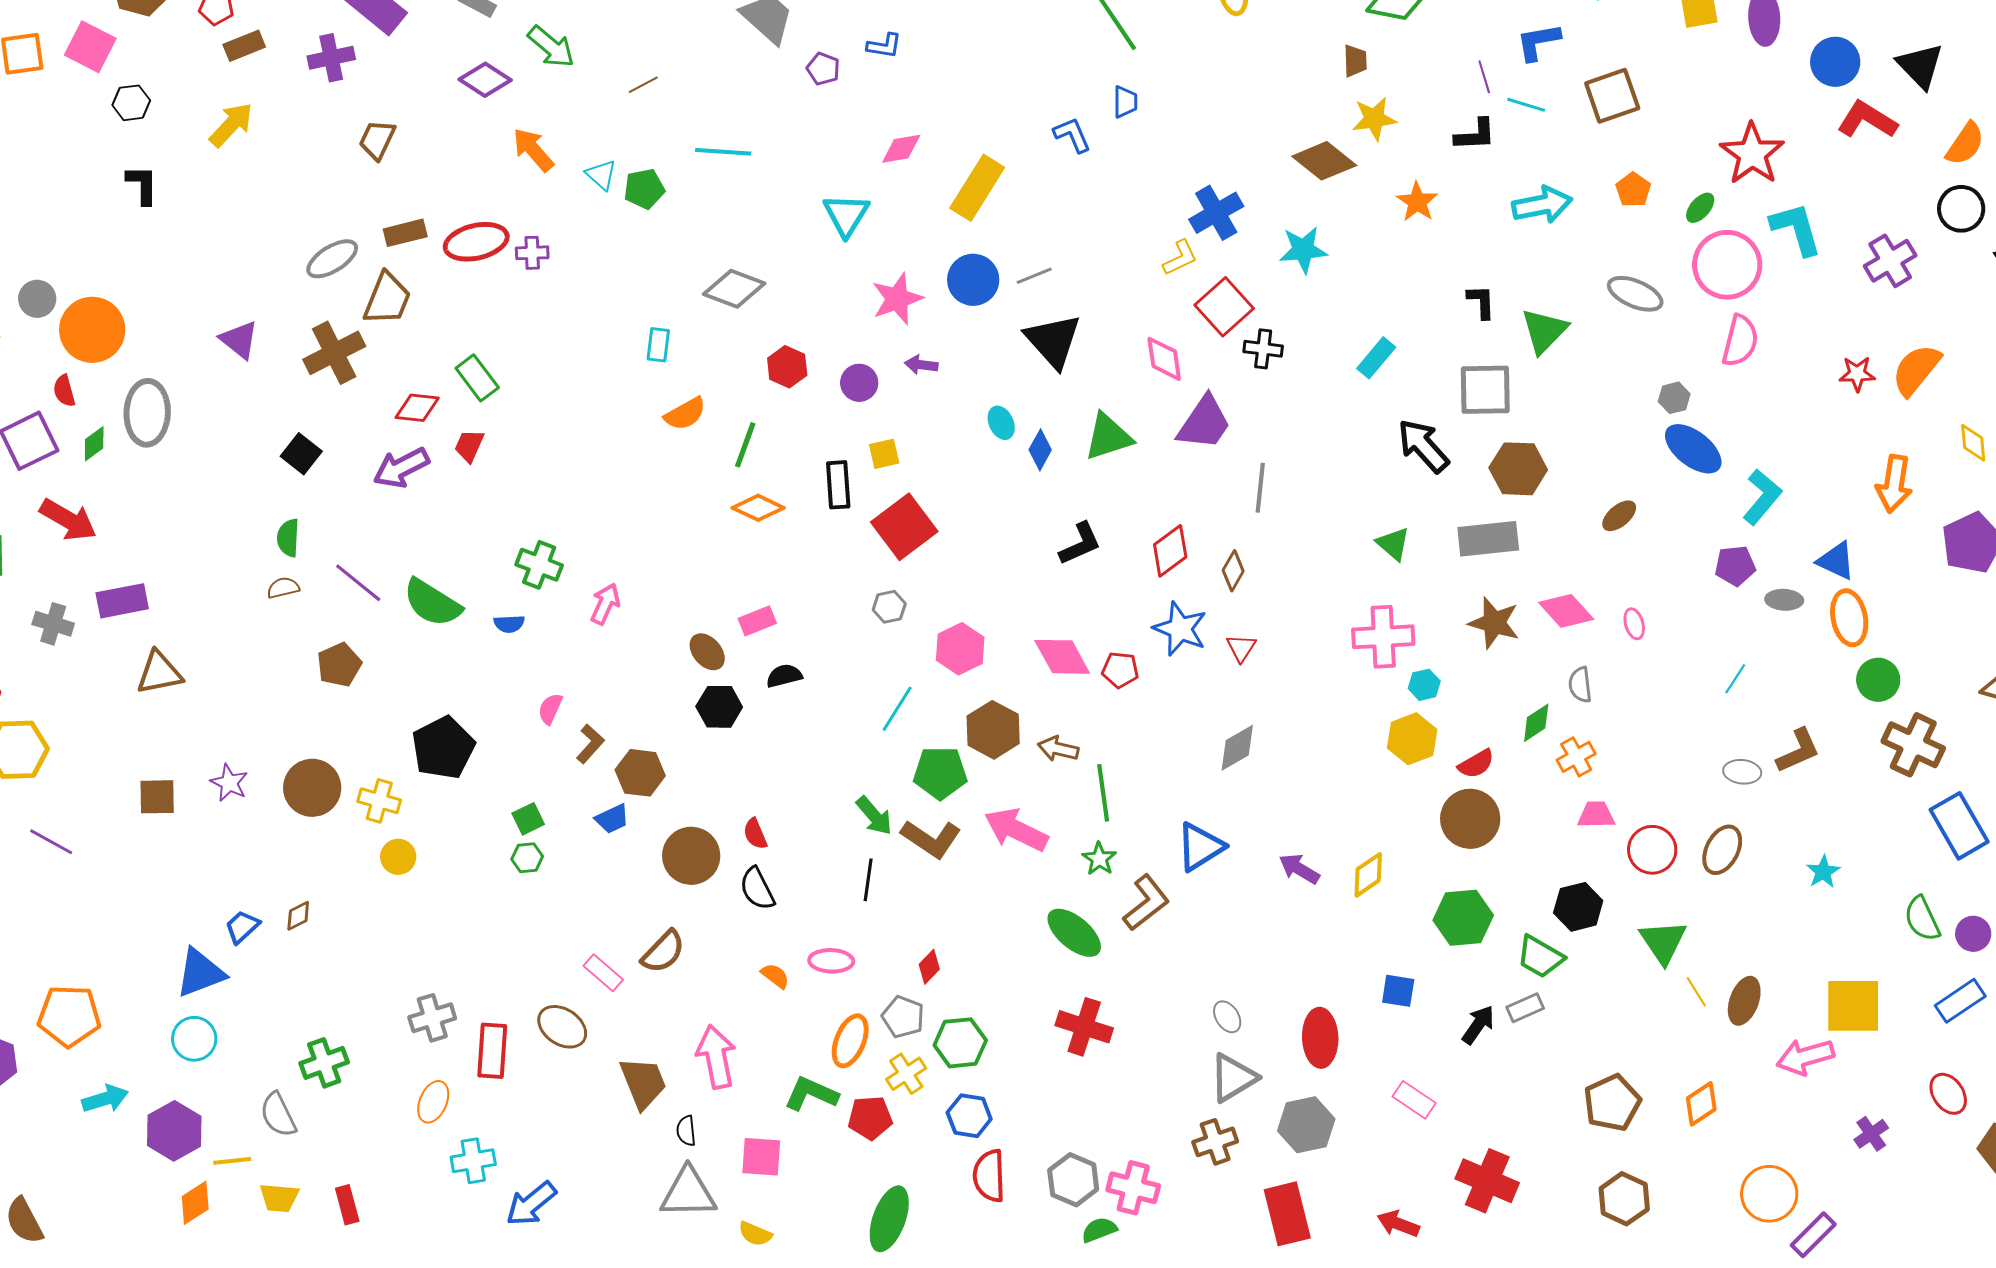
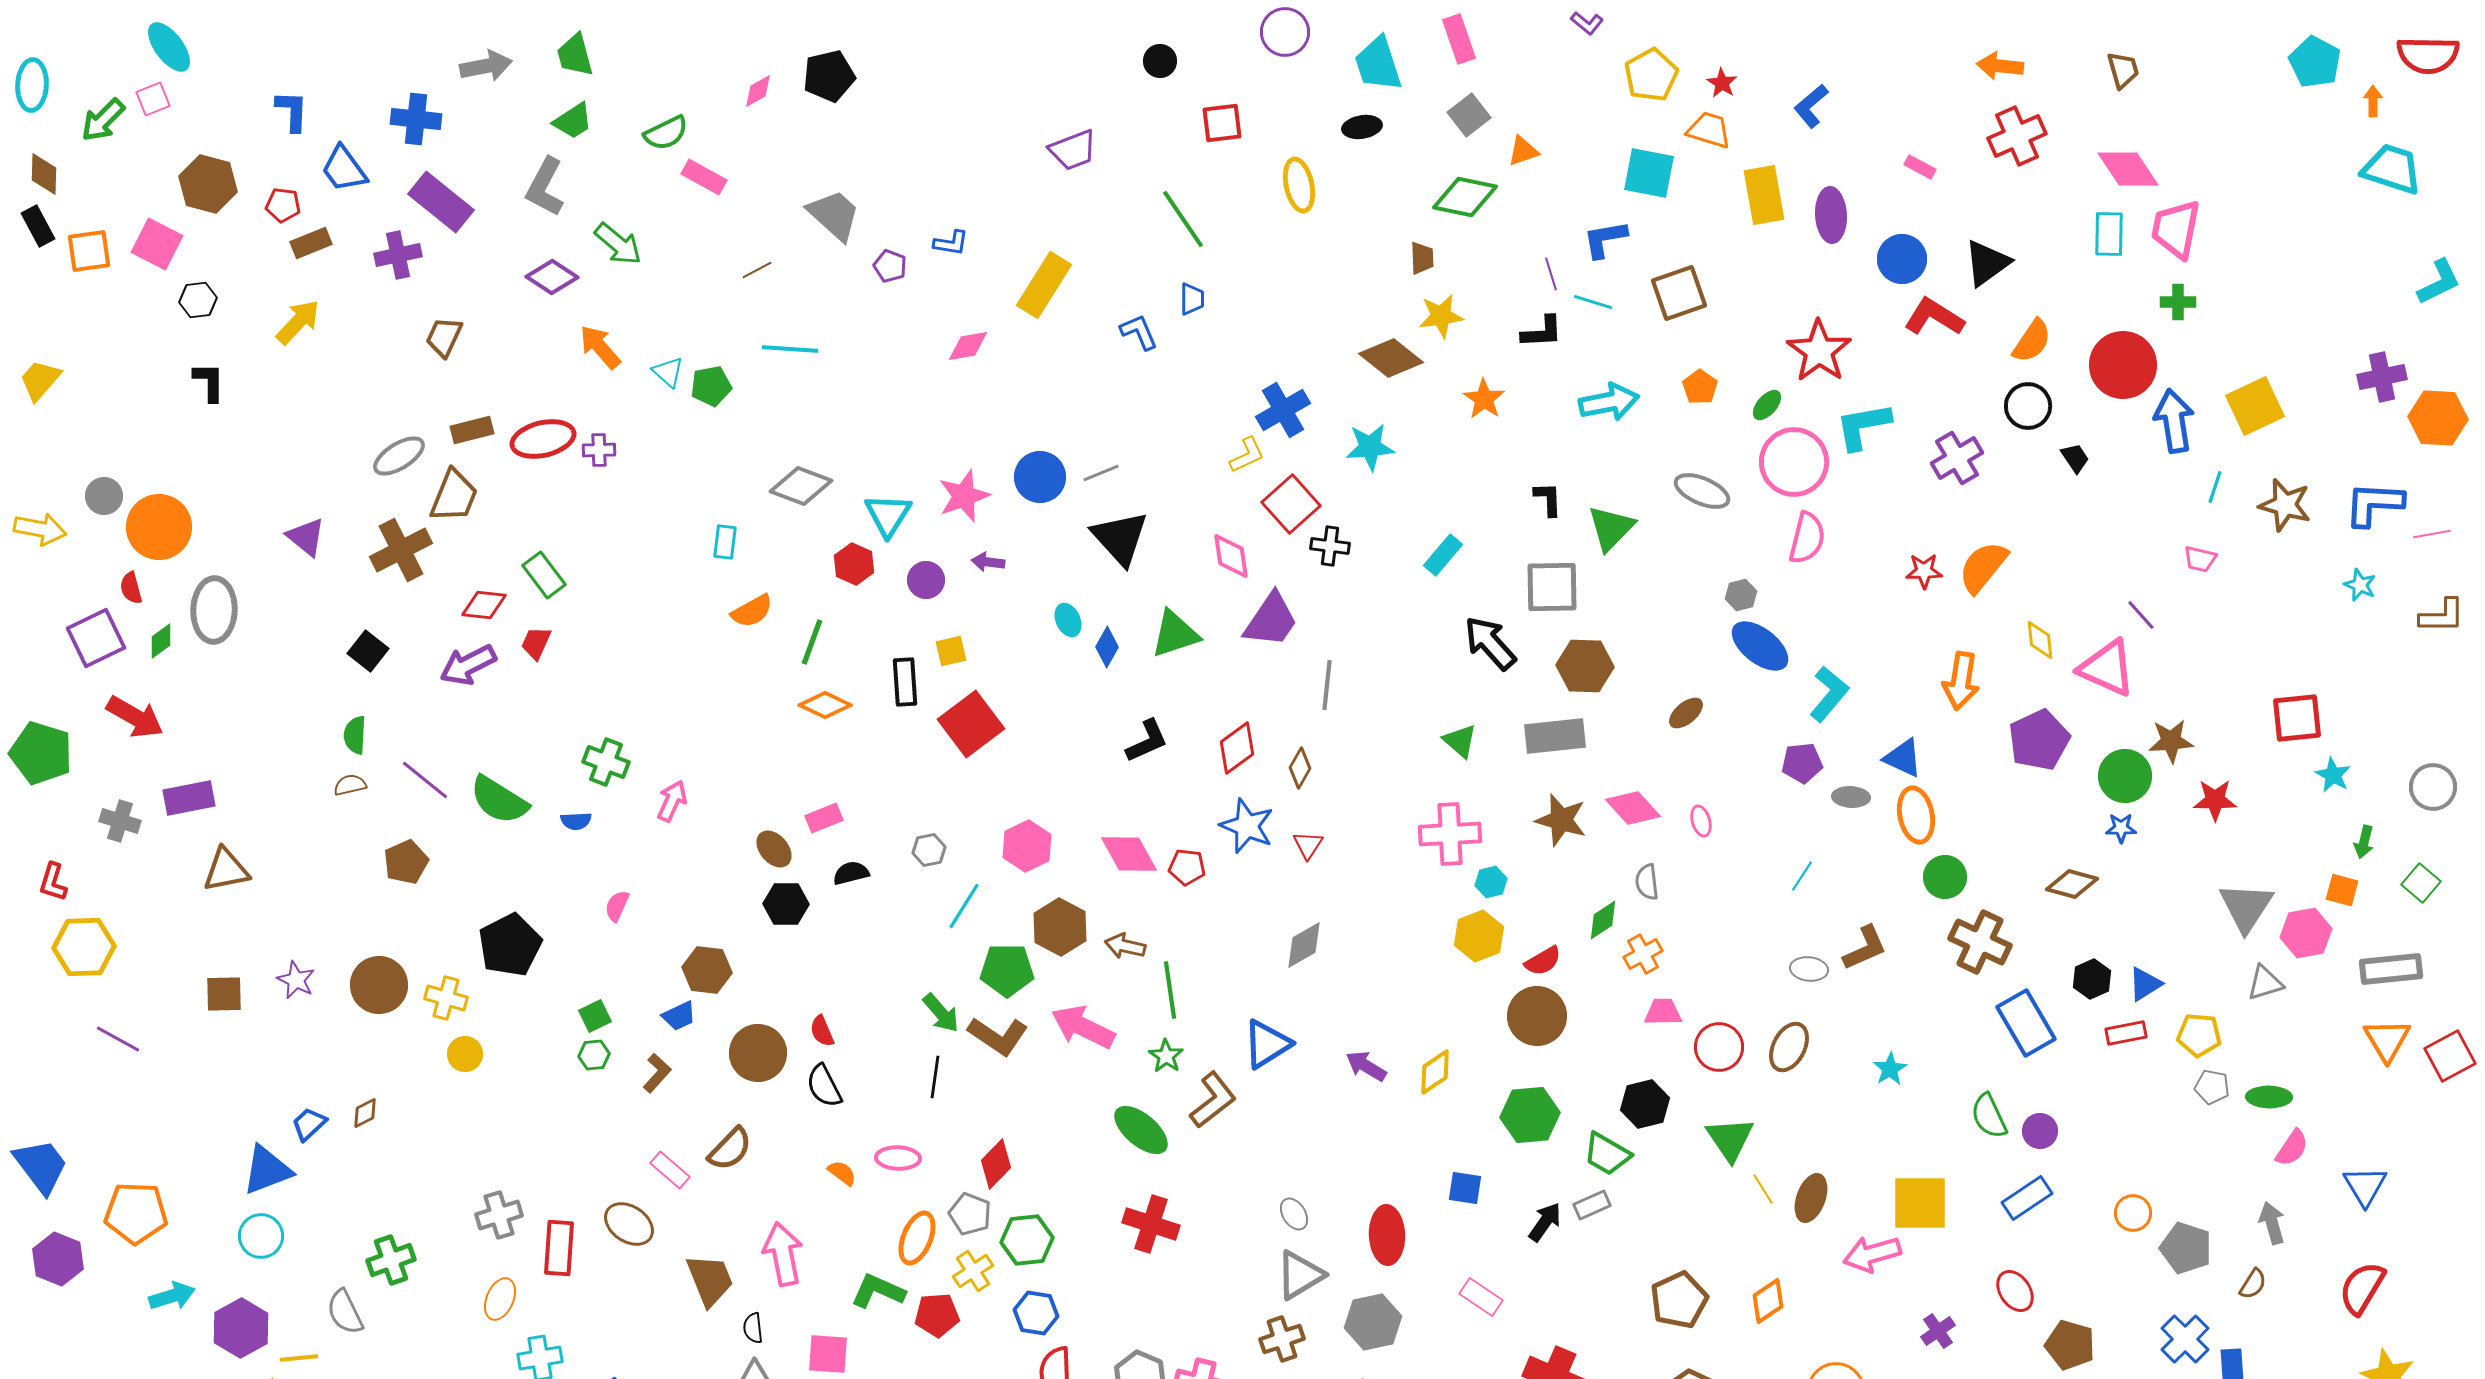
black triangle: (1920, 66) -> (1987, 263), turned 38
brown line: (643, 85) -> (757, 270), moved
yellow rectangle: (977, 188) -> (1044, 285), moved
cyan triangle: (846, 215) -> (888, 515), moved
cyan L-shape: (1796, 229) -> (1863, 426), turned -84
gray hexagon: (889, 607) -> (929, 850), moved
brown L-shape: (590, 744) -> (657, 1073), moved
red diamond: (929, 967) -> (996, 1164), size x1.4

